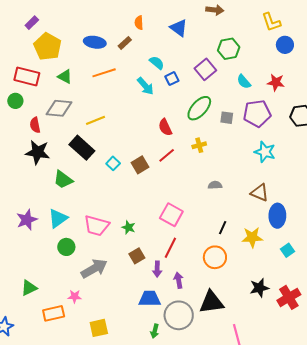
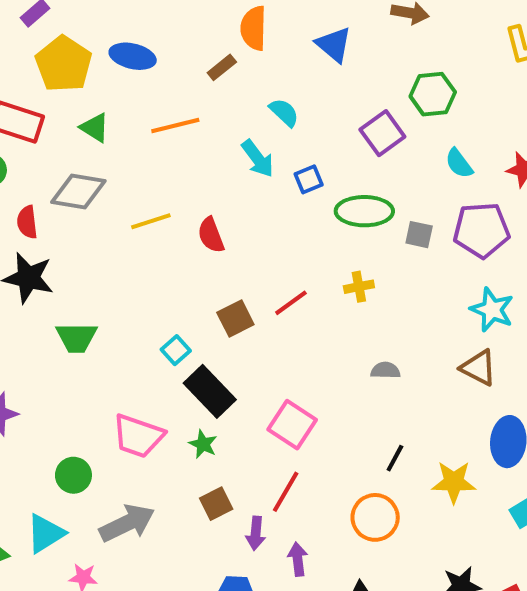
orange semicircle: (139, 23) -> (254, 28), size x1.5
blue ellipse: (95, 42) -> (133, 56), moved
blue square: (172, 79) -> (309, 179), moved
green ellipse: (199, 108) -> (364, 211), turned 44
red semicircle: (165, 127) -> (211, 235), moved
black rectangle: (82, 148) -> (210, 391), moved
cyan square: (113, 163) -> (176, 350), moved
green trapezoid: (63, 180) -> (76, 338), turned -40
brown triangle: (260, 193) -> (478, 368), moved
cyan triangle: (58, 218) -> (45, 533), moved

